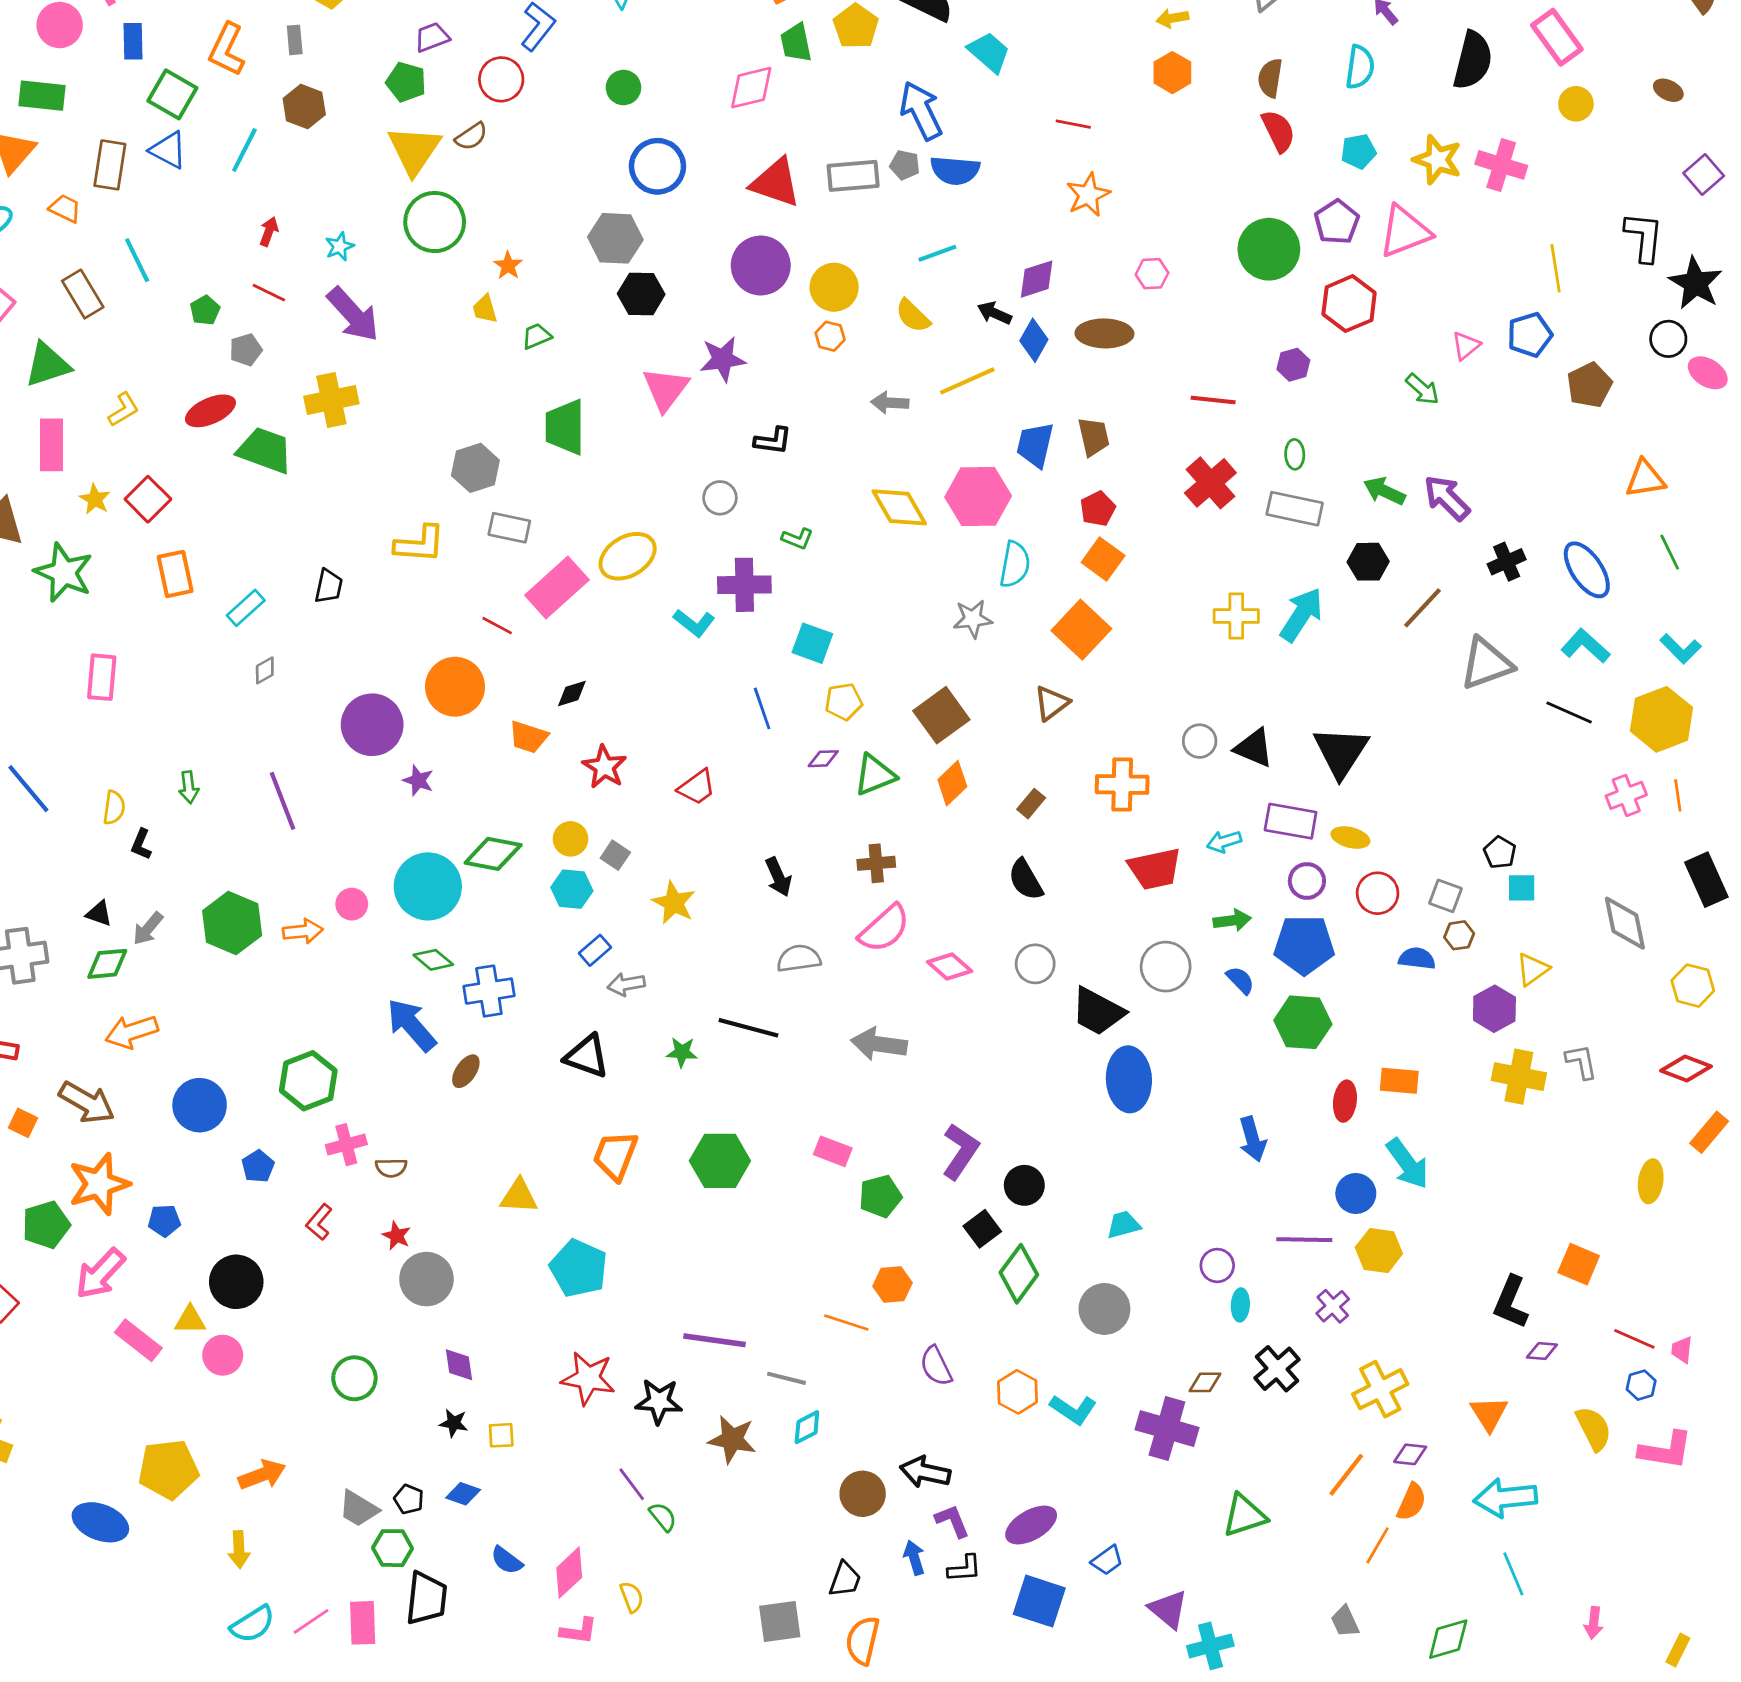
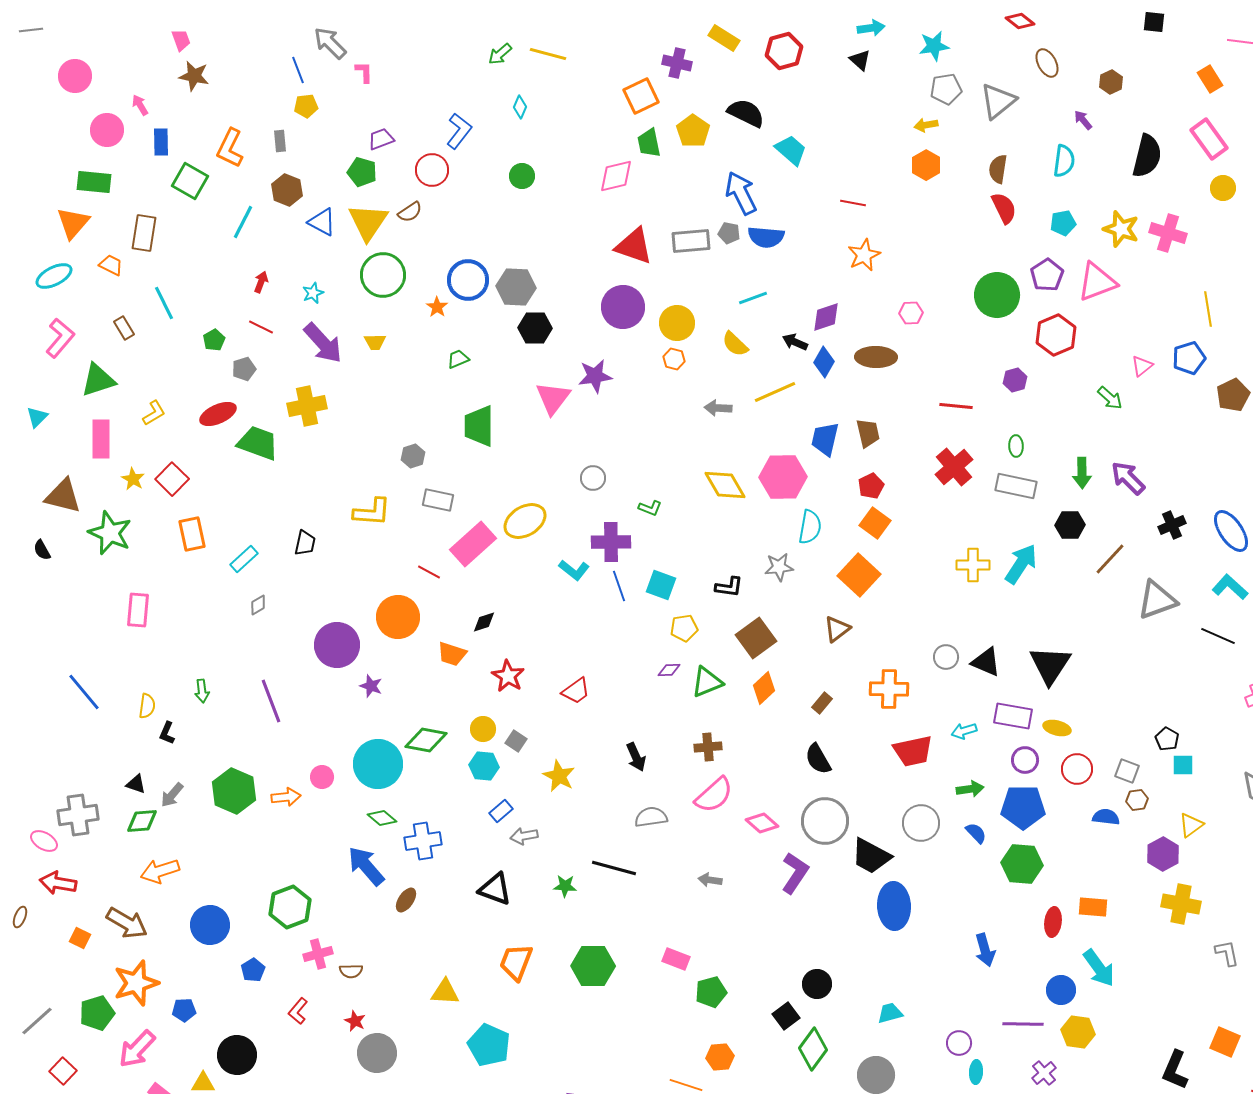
blue triangle: (168, 150) -> (322, 222), moved
blue circle: (657, 166) -> (468, 280), moved
brown rectangle: (83, 294) -> (124, 328), size x0.7
yellow trapezoid: (485, 309) -> (375, 342), moved, turned -75
black L-shape: (773, 441) -> (729, 587), moved
gray hexagon: (475, 468) -> (413, 456), size x0.7
green arrow: (1384, 491) -> (1082, 473), turned -116
blue line: (762, 708) -> (619, 586), moved
gray circle: (1035, 964) -> (825, 821), size x1.6
gray arrow: (879, 1044) -> (710, 880), size x0.6
gray L-shape: (1581, 1062) -> (1227, 953), moved
purple L-shape: (960, 1151) -> (795, 873), moved

